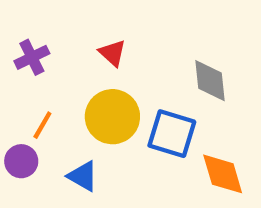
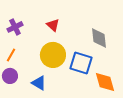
orange line: (42, 125) -> (11, 55), moved

